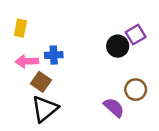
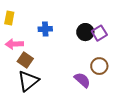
purple square: (136, 35) -> (99, 33), moved
blue cross: (54, 55) -> (45, 29), moved

